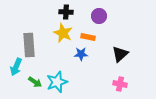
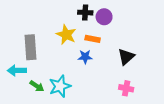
black cross: (66, 12) -> (85, 13), moved
cyan arrow: (16, 67) -> (17, 70), turned 66

